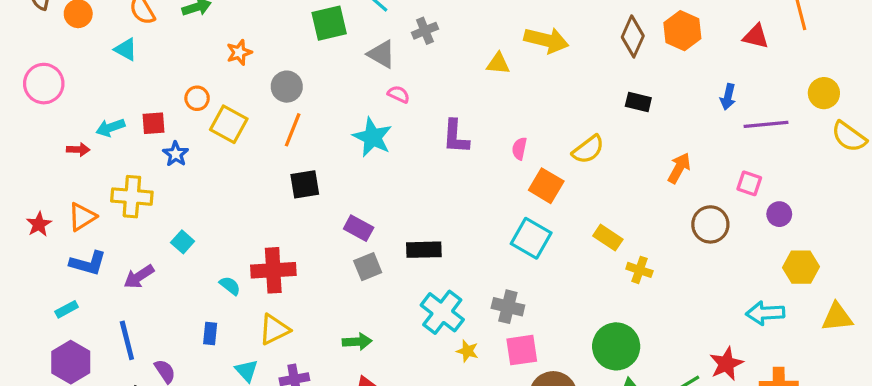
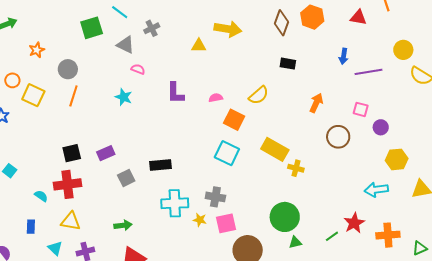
cyan star: (372, 137) -> (124, 97), size x0.7
pink semicircle: (519, 149) -> (216, 98), turned 72
black square: (305, 184) -> (72, 153), moved
purple rectangle: (359, 228) -> (106, 153), moved, turned -48
yellow rectangle: (608, 238) -> (275, 149), size x1.5
cyan cross: (442, 312) -> (175, 203), turned -36
yellow triangle: (274, 329) -> (71, 221), turned 40
yellow star: (467, 351) -> (200, 220), moved

